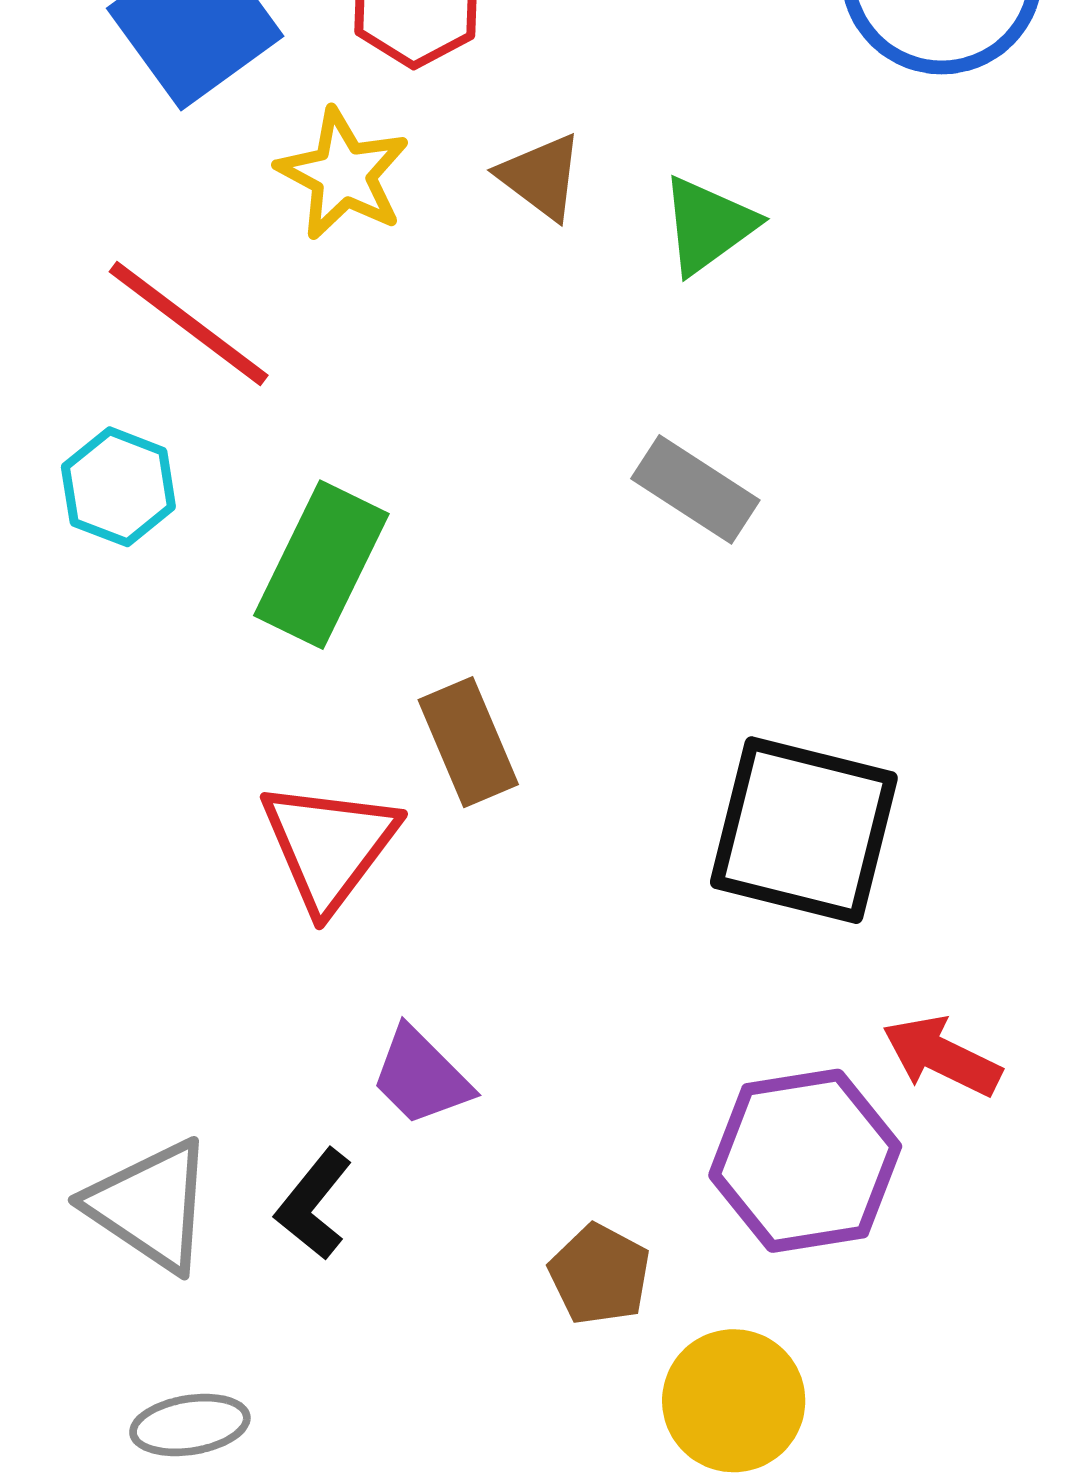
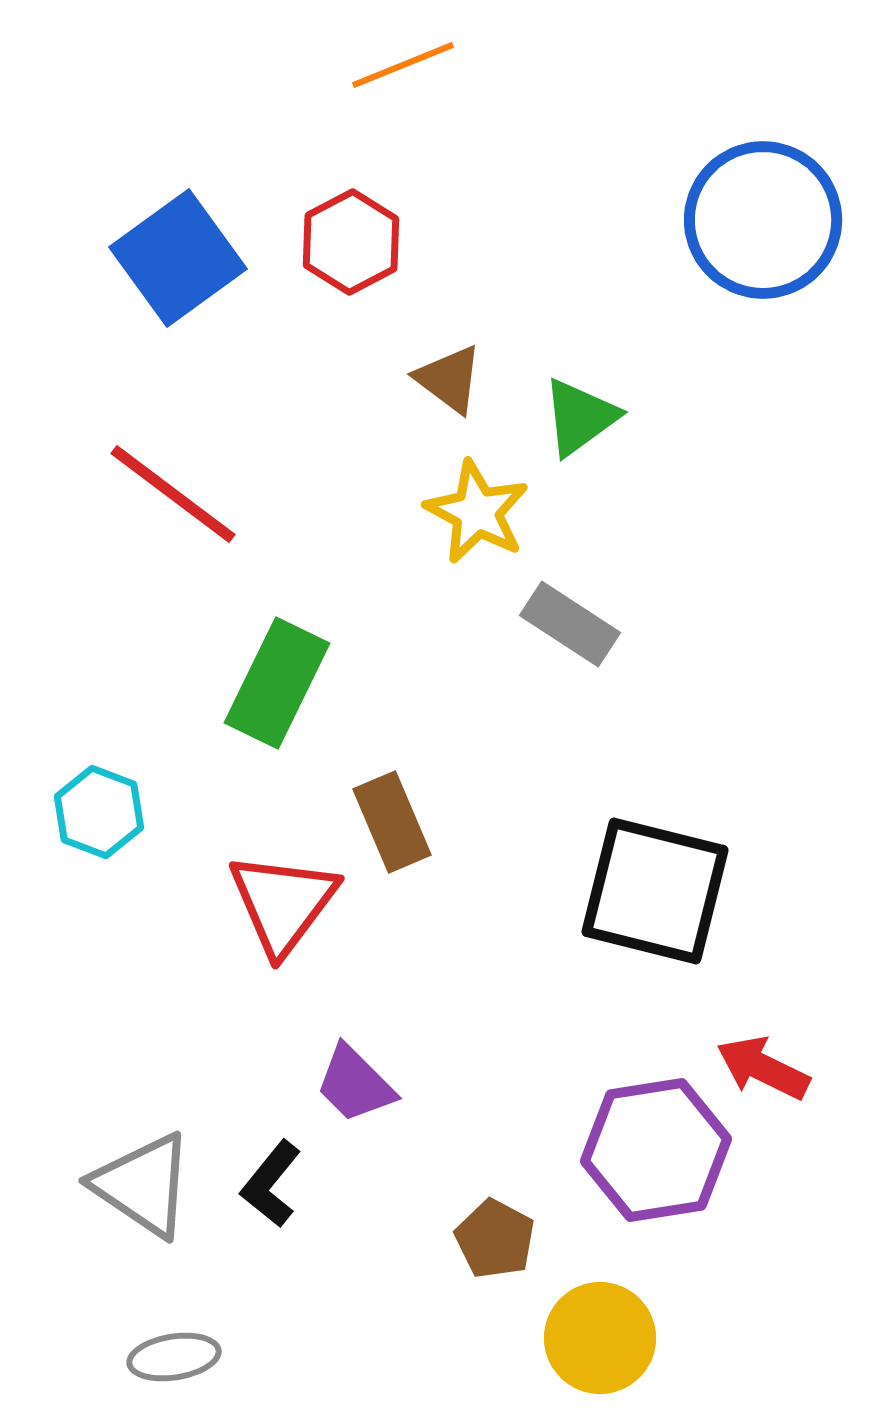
yellow star: (343, 174) -> (477, 512), moved
cyan hexagon: (118, 487) -> (99, 812), moved

